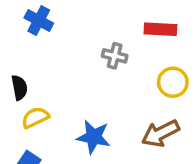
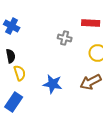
blue cross: (39, 21) -> (12, 26), moved
yellow semicircle: (35, 118) -> (20, 73), turned 98

